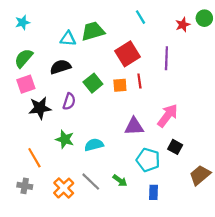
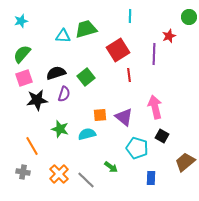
cyan line: (141, 17) -> (130, 16), turned 32
red star: (183, 25) -> (169, 36), moved
black semicircle: (60, 67) -> (56, 73), moved
orange square: (120, 85) -> (100, 115), moved
pink arrow: (168, 116) -> (155, 107), turned -50
purple triangle: (134, 126) -> (124, 117), turned 42
gray line: (91, 182) -> (86, 180), moved
blue rectangle: (153, 192) -> (151, 178), moved

